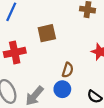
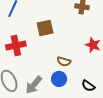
brown semicircle: (68, 70) -> (64, 61), turned 88

